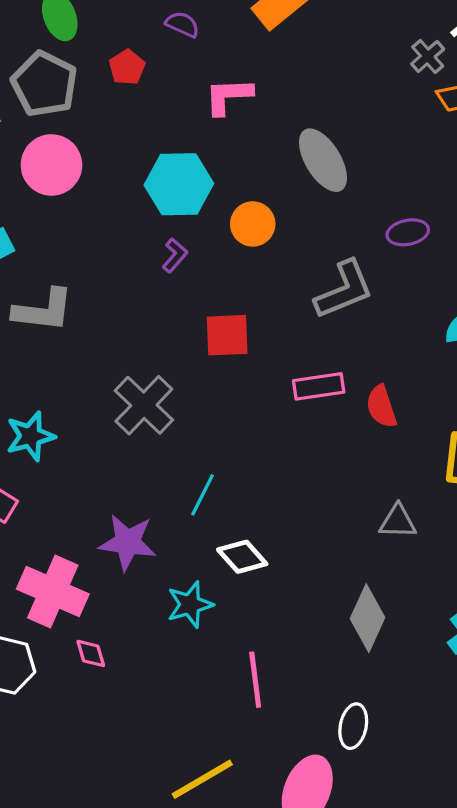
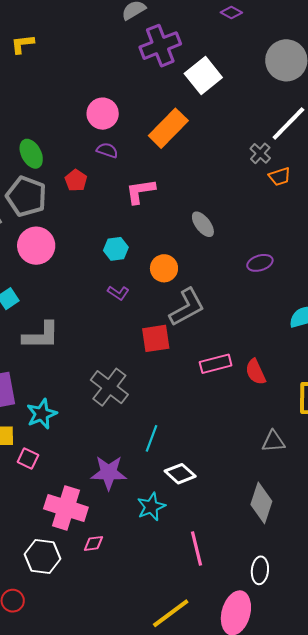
gray ellipse: (323, 160) -> (203, 224), size x0.7
cyan hexagon: (179, 184) -> (116, 249), size x0.6
purple L-shape: (175, 255) -> (118, 293), turned 90
gray L-shape: (344, 290) -> (187, 307), moved
pink diamond: (91, 653) -> (94, 543), turned -75

